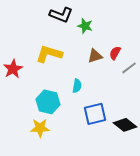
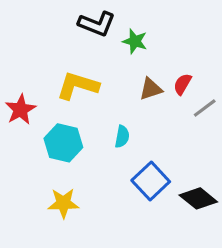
cyan hexagon: (48, 102) -> (63, 143), moved
blue square: (95, 114) -> (151, 181), turned -30

